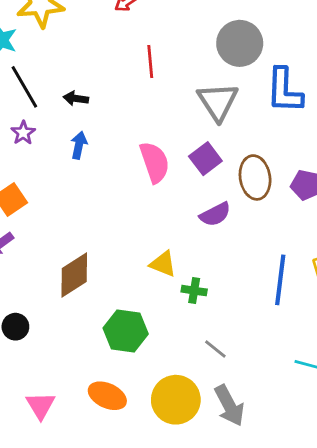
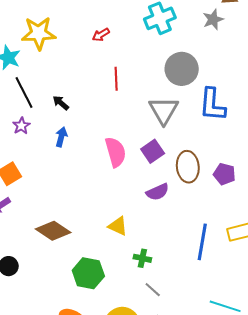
black arrow: (76, 98) -> (61, 103), turned 30
brown diamond: (74, 275) -> (53, 231), turned 64
green cross: (194, 291) -> (142, 258), moved

